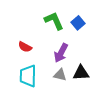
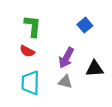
green L-shape: (54, 21) -> (33, 26), moved, turned 30
black triangle: (81, 73) -> (95, 69), moved

